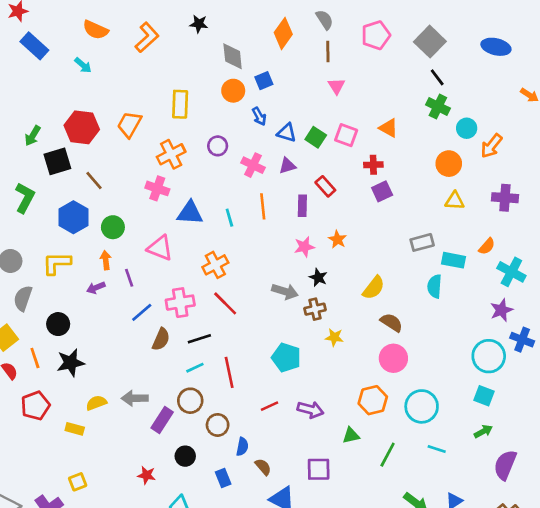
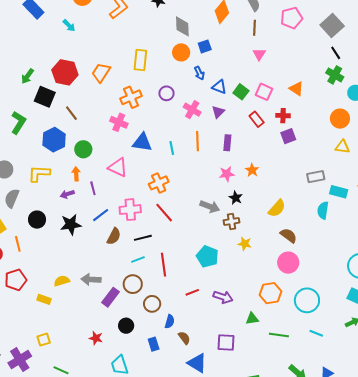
black square: (57, 161) -> (45, 97), turned 35
purple triangle: (287, 166) -> (218, 112), turned -32
red rectangle: (325, 186) -> (257, 119), moved
black star: (71, 363) -> (71, 224), moved
green line: (388, 455) -> (279, 335), turned 66

